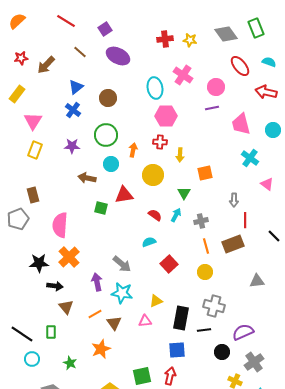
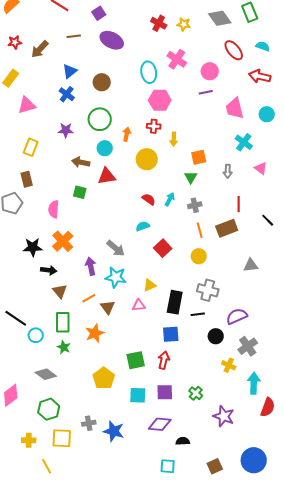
red cross: (165, 39) -> (159, 23), turned 35
brown line: (80, 52) -> (74, 36), turned -48
pink triangle: (33, 121) -> (27, 105), turned 42
yellow rectangle: (35, 150) -> (31, 147), moved
green triangle: (184, 193) -> (191, 177), moved
red triangle: (124, 195) -> (107, 176), moved
gray arrow: (234, 200) -> (228, 171), moved
green square: (101, 208) -> (80, 192), moved
pink semicircle: (60, 225) -> (54, 209), size x0.7
green rectangle: (51, 332) -> (63, 322), moved, size x1.5
cyan circle: (32, 359) -> (36, 335), moved

